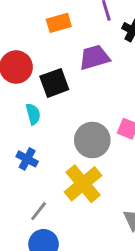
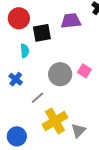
yellow cross: (83, 184) -> (55, 121), moved
gray line: (39, 211) -> (37, 98), moved

